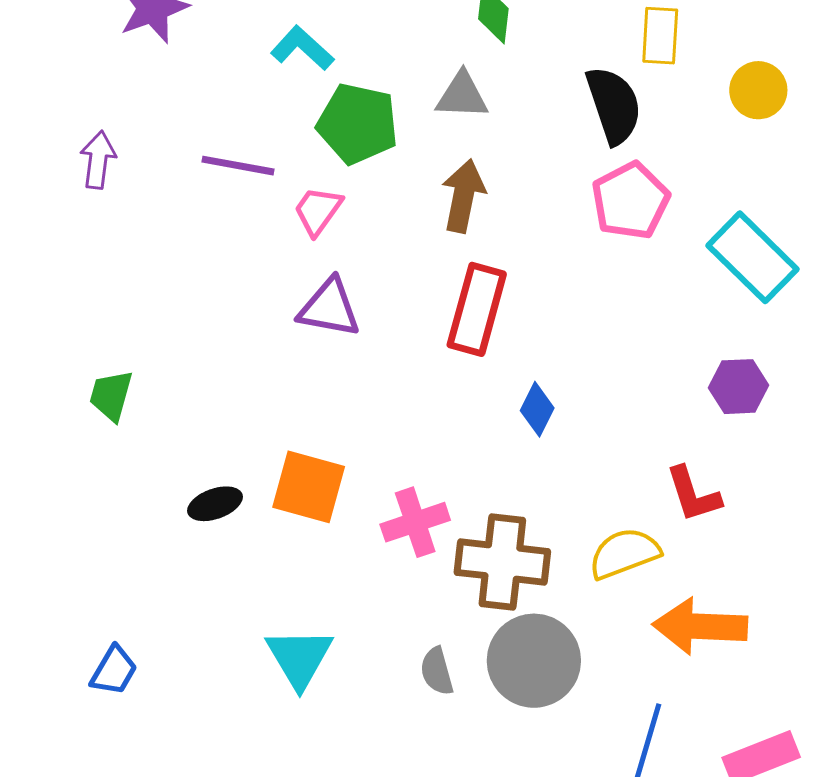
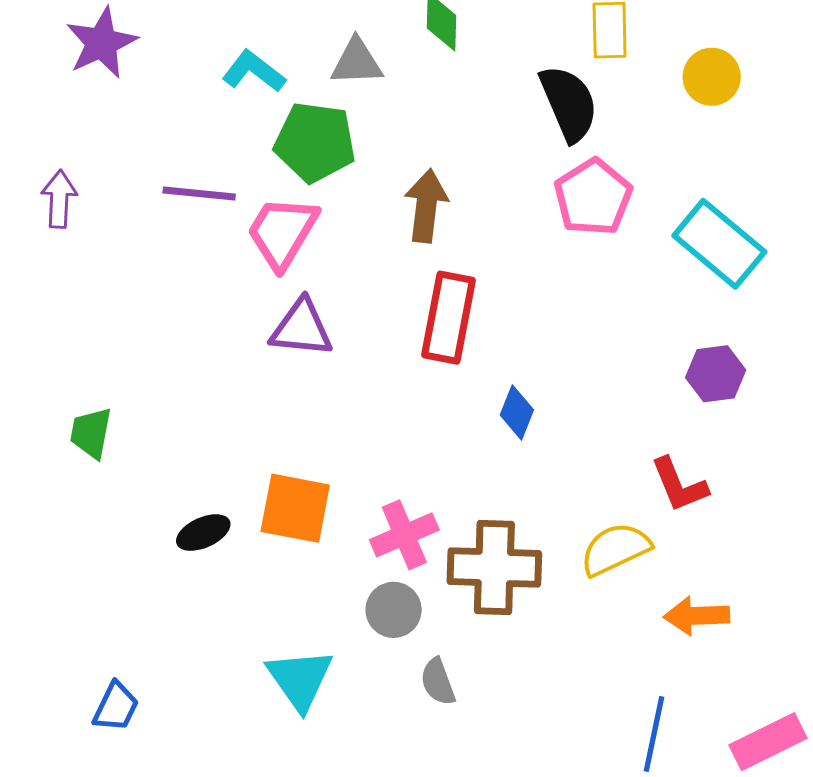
gray triangle: (462, 96) -> (357, 62), moved
pink trapezoid: (318, 211) -> (282, 232), size x1.5
orange arrow: (700, 626) -> (697, 616), size x0.7
gray circle: (534, 661) -> (394, 610), moved, size x0.6

